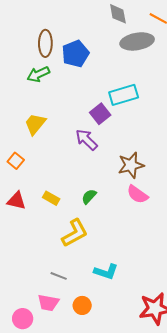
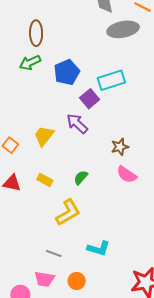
blue pentagon: (75, 54) -> (67, 72), moved
yellow trapezoid: (35, 124) -> (44, 136), moved
brown star: (131, 165) -> (120, 147), size x0.7

